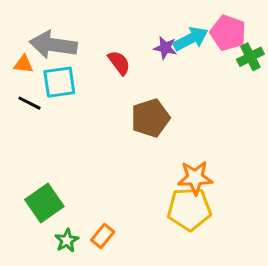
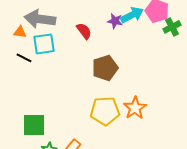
orange star: (195, 178) -> (135, 108), turned -30
green square: (44, 203) -> (34, 125), turned 35
yellow pentagon: (189, 209) -> (105, 111), moved

